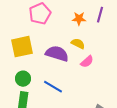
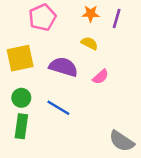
orange star: (79, 19) -> (91, 14), moved
yellow semicircle: (78, 44) -> (89, 43), moved

